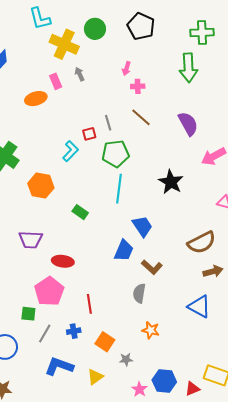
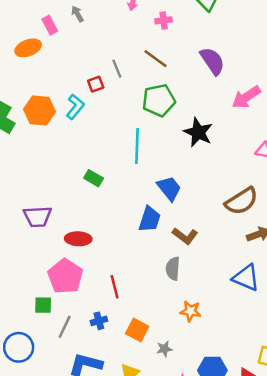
pink cross: (138, 86) -> (164, 20), moved
green pentagon: (116, 154) -> (159, 100), moved
orange hexagon: (41, 186) -> (39, 110), moved

